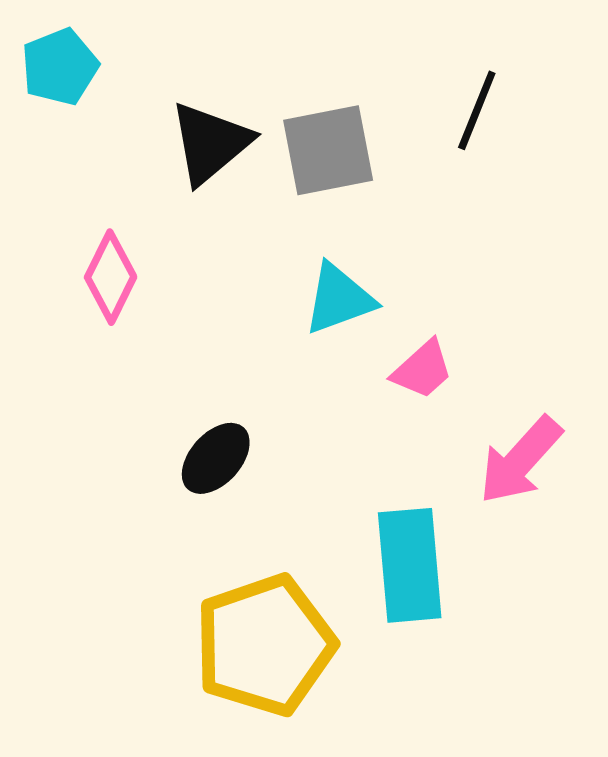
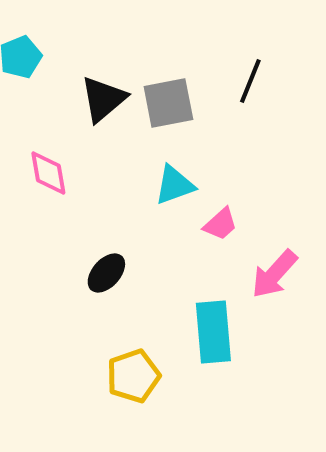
pink diamond: (111, 277) -> (48, 173), turned -36
yellow pentagon: (265, 645) -> (133, 376), size x0.7

